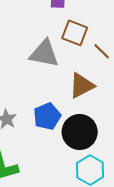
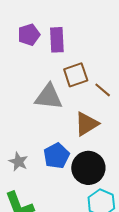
brown square: (75, 33) -> (76, 75), turned -35

